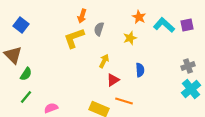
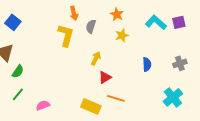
orange arrow: (82, 16) -> (74, 13), turned -32
orange star: (139, 17) -> (117, 14), moved
yellow L-shape: (74, 38) -> (66, 35), turned 125
blue semicircle: (140, 70) -> (147, 64), moved
cyan cross: (191, 89) -> (173, 97), moved

